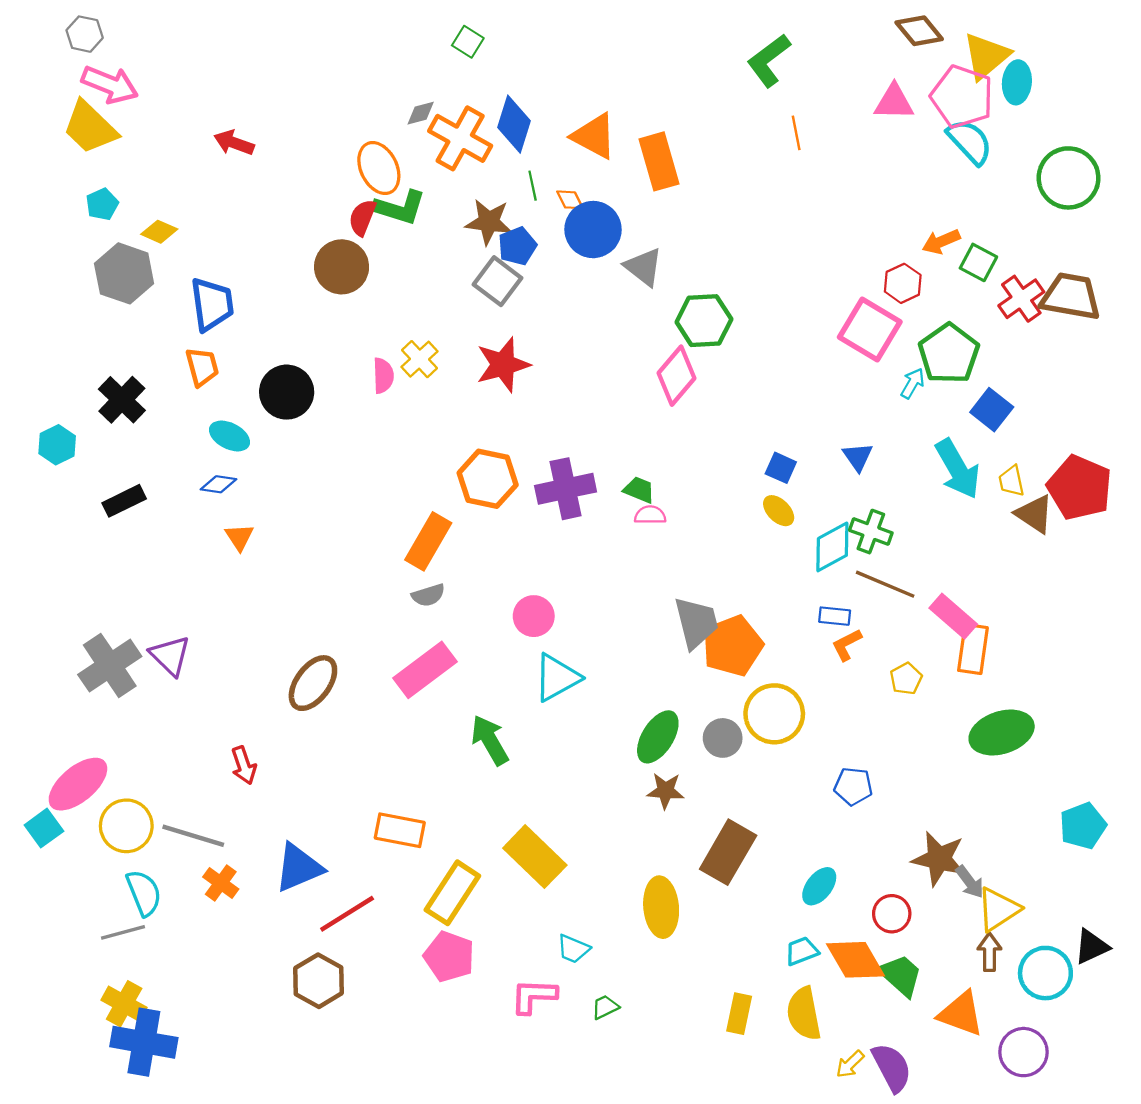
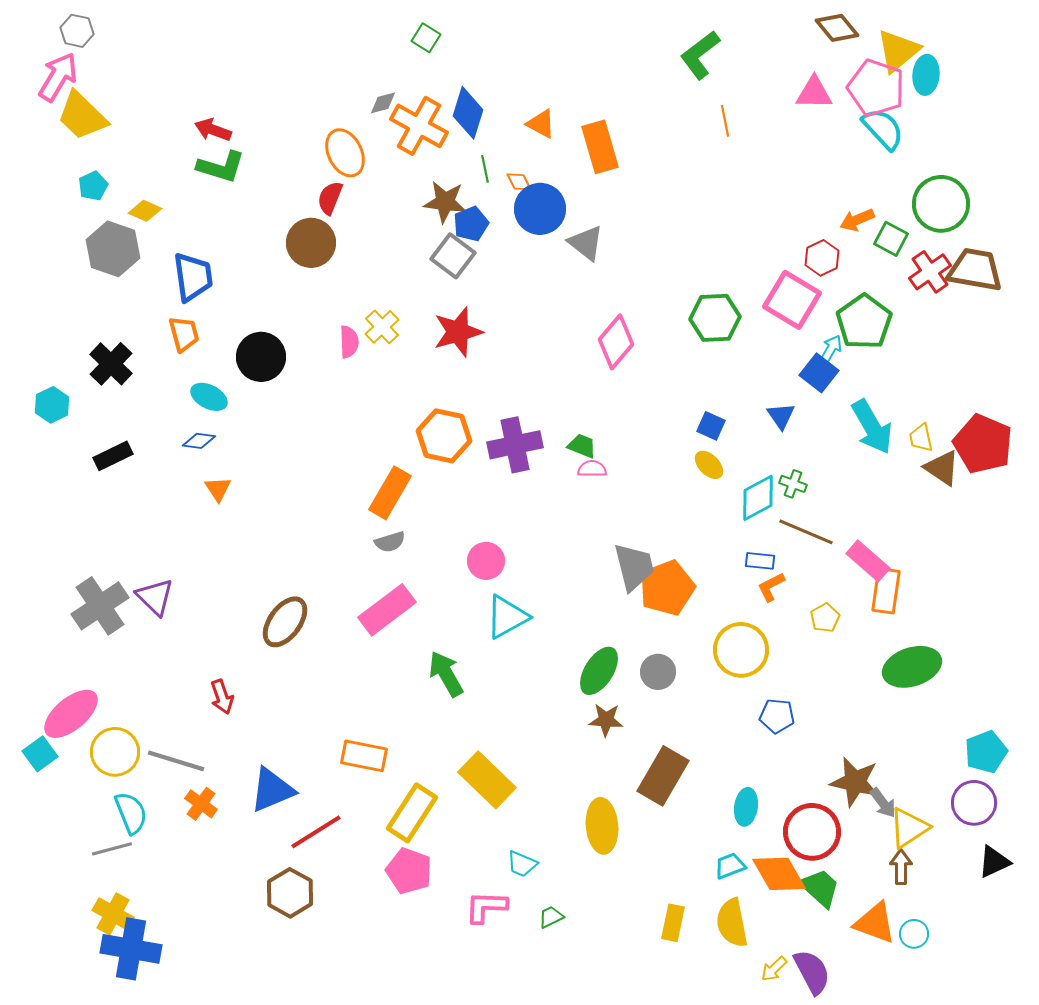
pink arrow: (110, 85) -> (58, 77), moved, turned -81
orange triangle: (594, 136) -> (541, 124), size x0.7
green circle: (1069, 178) -> (941, 204), moved
green L-shape: (400, 208) -> (221, 167), moved
green hexagon: (704, 321) -> (715, 318), moved
blue square: (992, 410) -> (819, 373), moved
green cross: (871, 532) -> (793, 484), size x0.7
yellow circle: (774, 714) -> (741, 650), moved
cyan ellipse: (819, 886) -> (746, 807), turned -30
red circle: (892, 914) -> (812, 832), size x1.6
cyan circle: (1045, 973) -> (914, 934), moved, size x0.6
purple circle: (1024, 1052) -> (974, 803), moved

